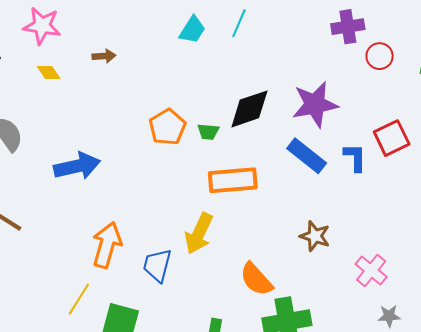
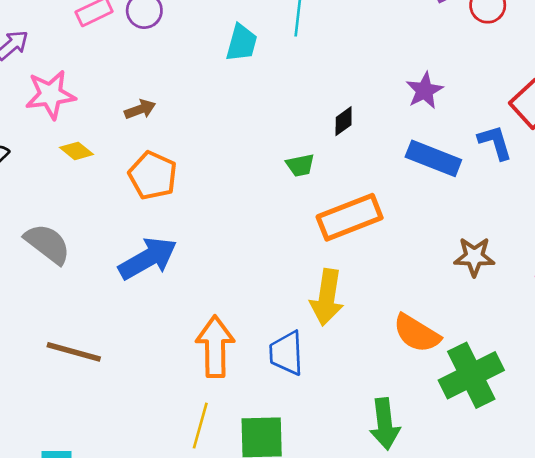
purple star: (315, 104) -> (425, 90), size x0.6
black diamond: (249, 109) -> (344, 121), size x0.5
orange pentagon: (167, 127) -> (153, 175), moved

